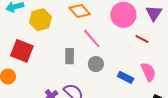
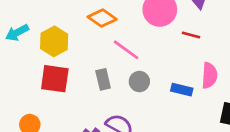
red square: (22, 51) -> (55, 79), moved
pink semicircle: (148, 72) -> (209, 75), turned 42

